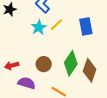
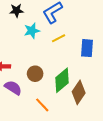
cyan star: (39, 27) -> (32, 31), moved

